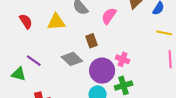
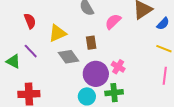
red semicircle: (26, 21) -> (30, 21), moved
yellow triangle: (56, 22) -> (57, 33), moved, turned -30

